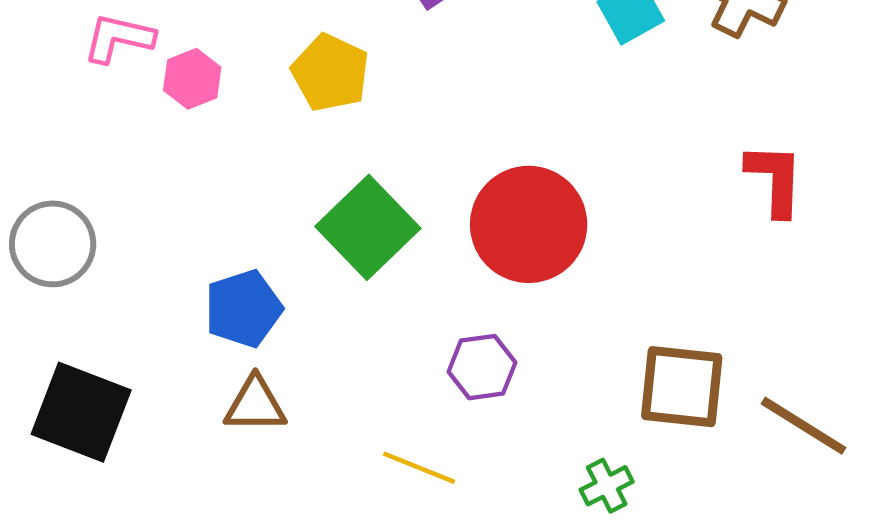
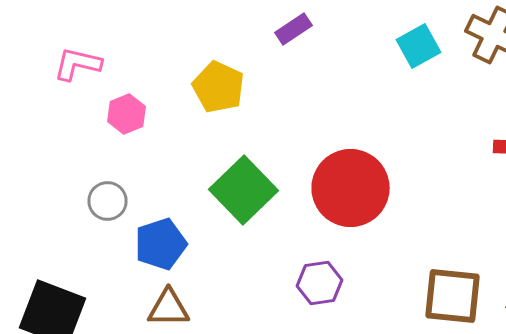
pink hexagon: (192, 79) -> (126, 114), moved
gray circle: (53, 244) -> (108, 201), moved, size x0.7

